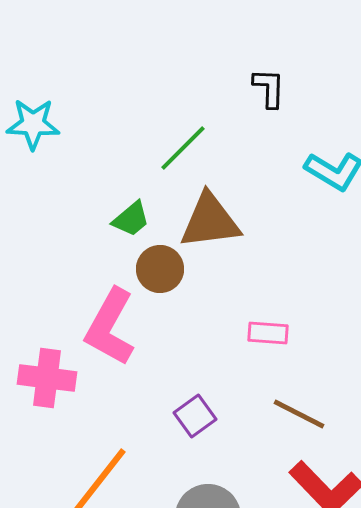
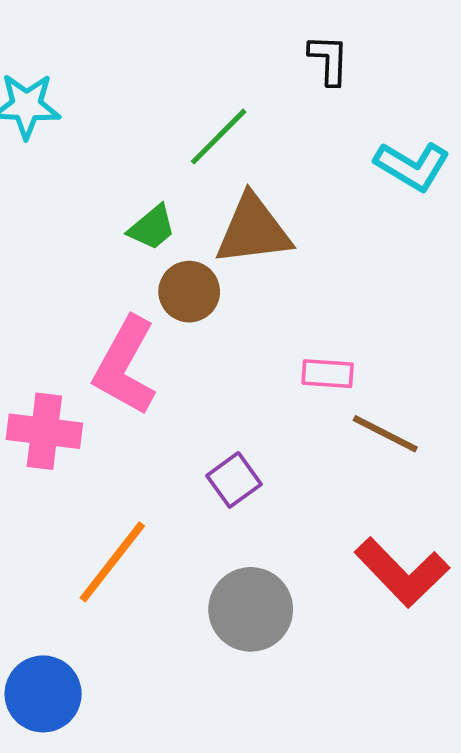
brown line: (299, 414) -> (385, 434), moved

